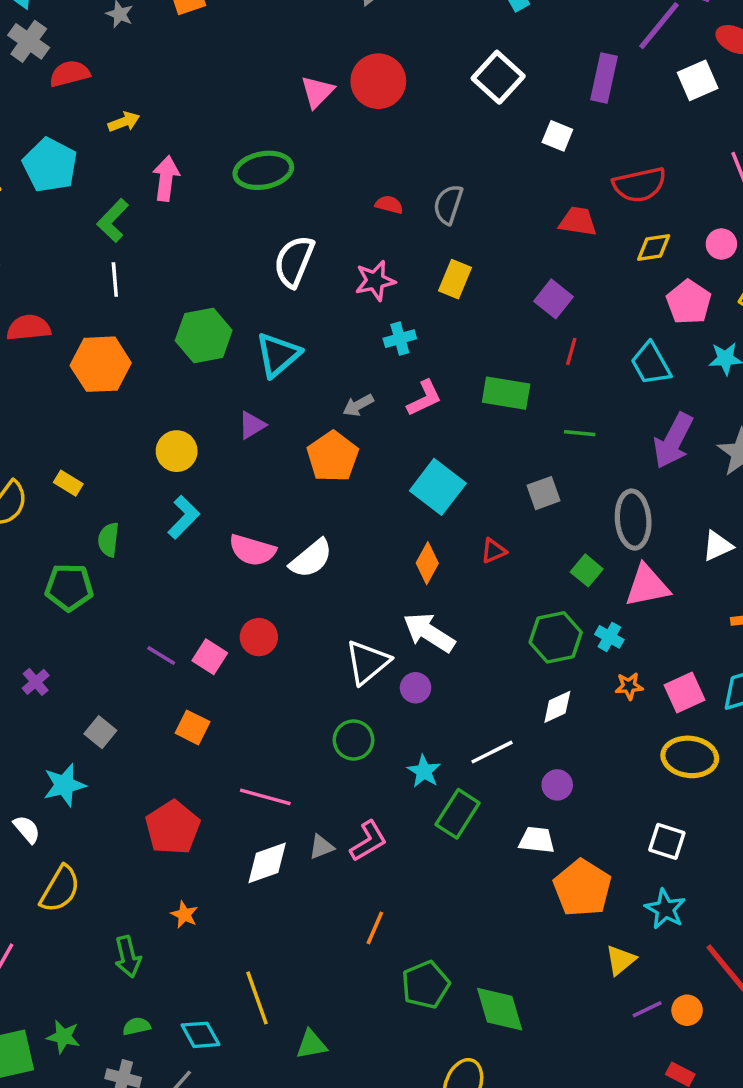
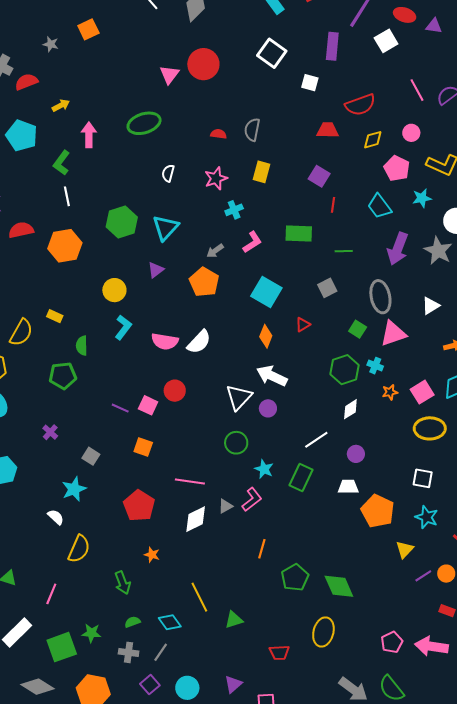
white semicircle: (294, 261) -> (168, 173), size x0.6
cyan star: (424, 771) -> (264, 469), moved

